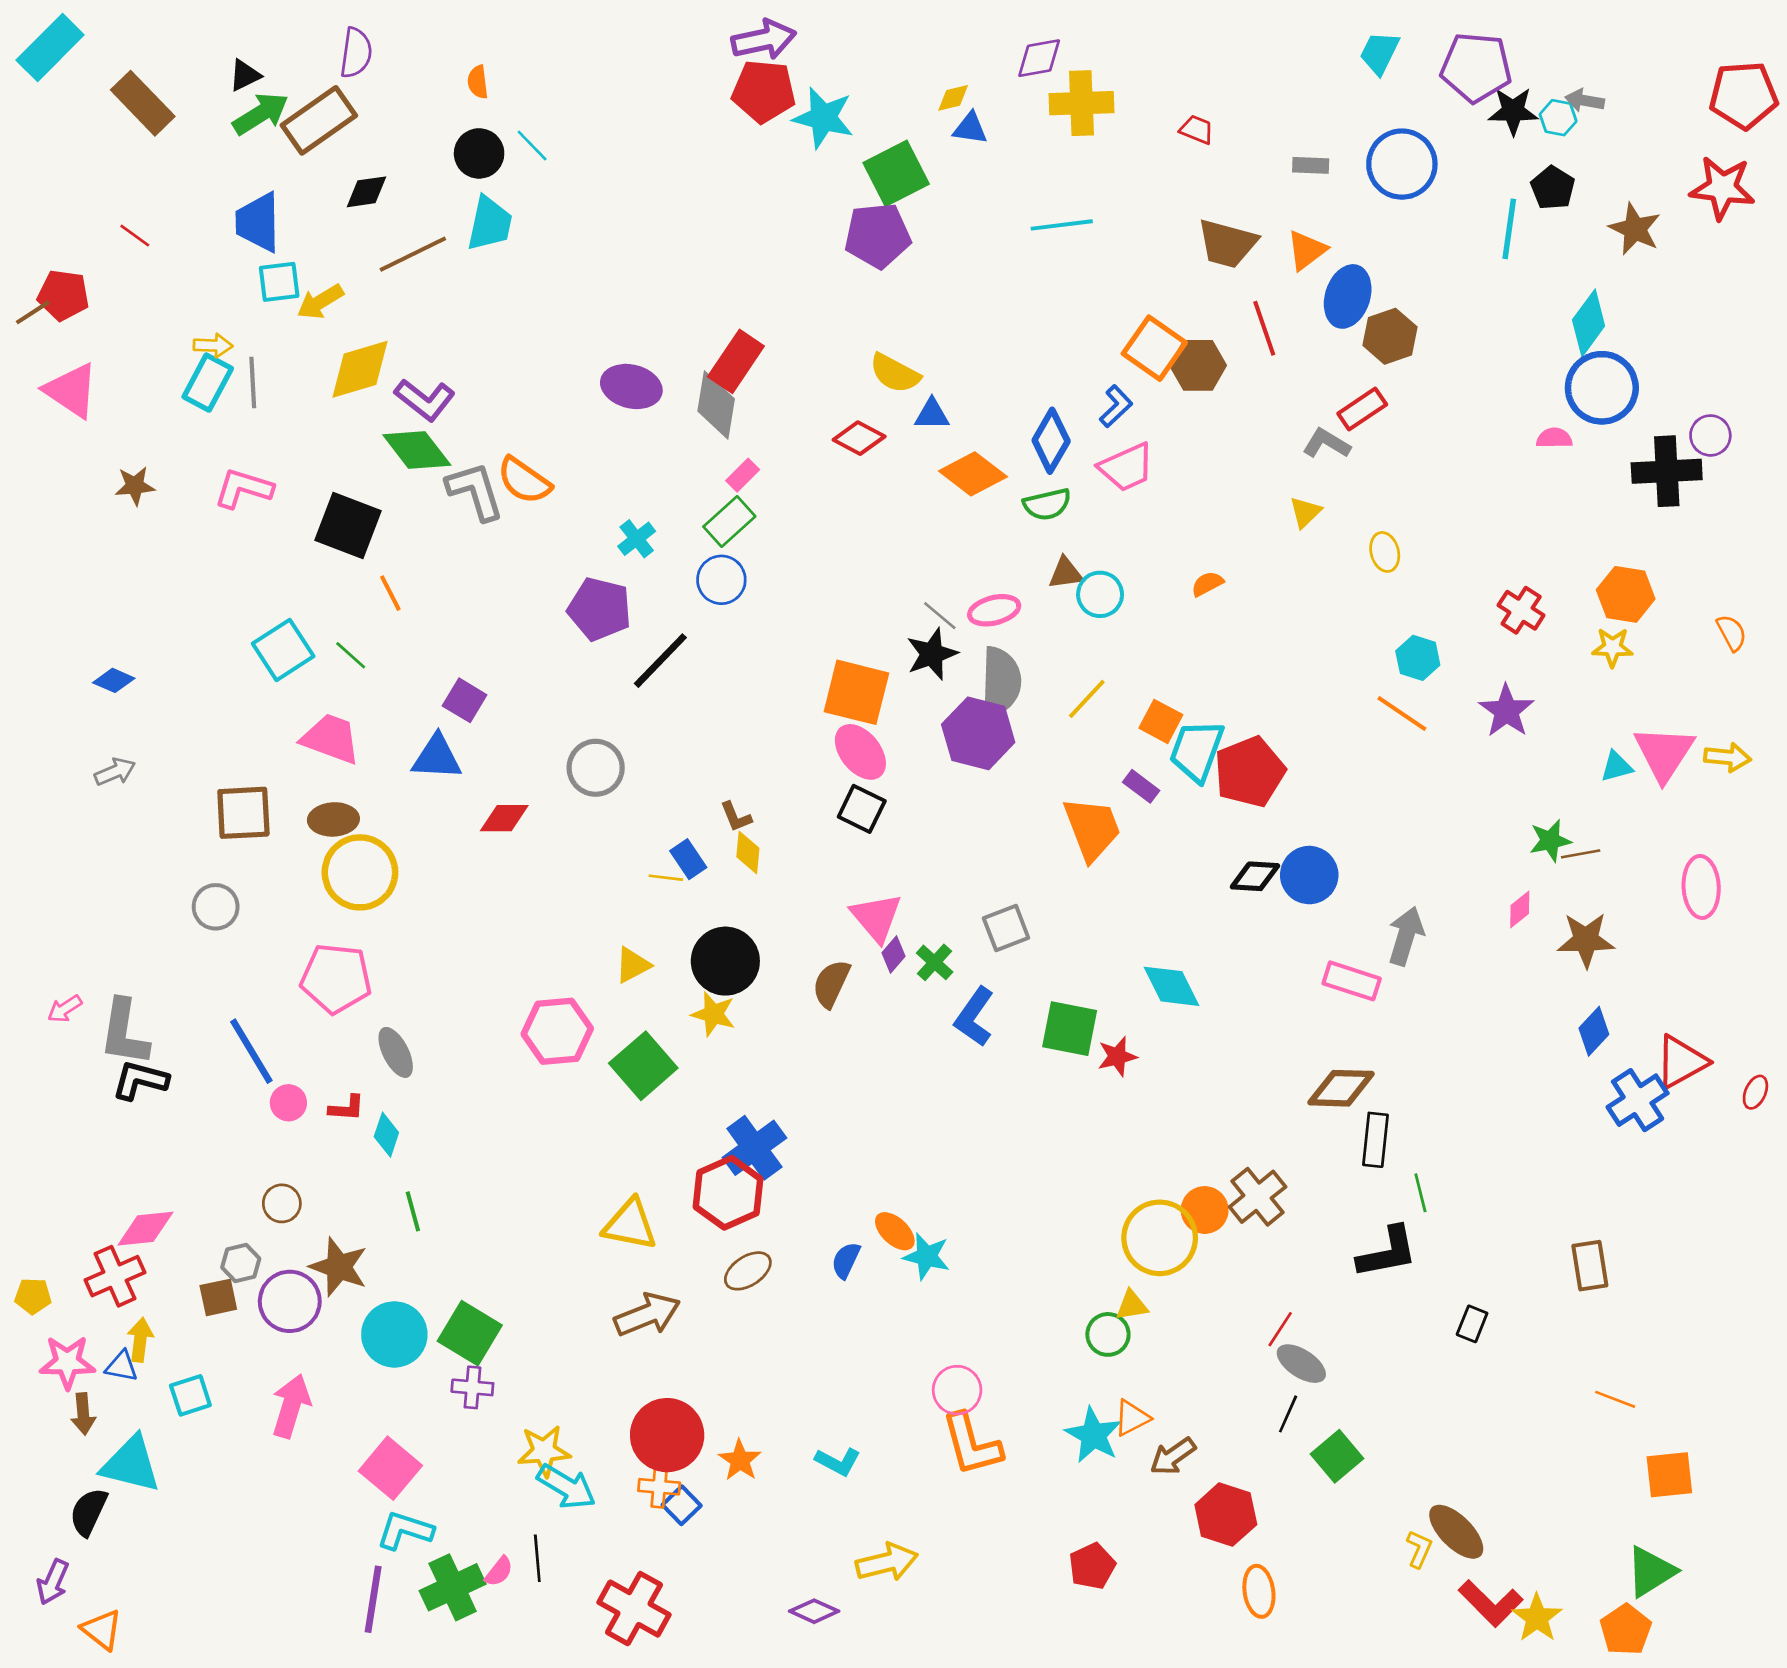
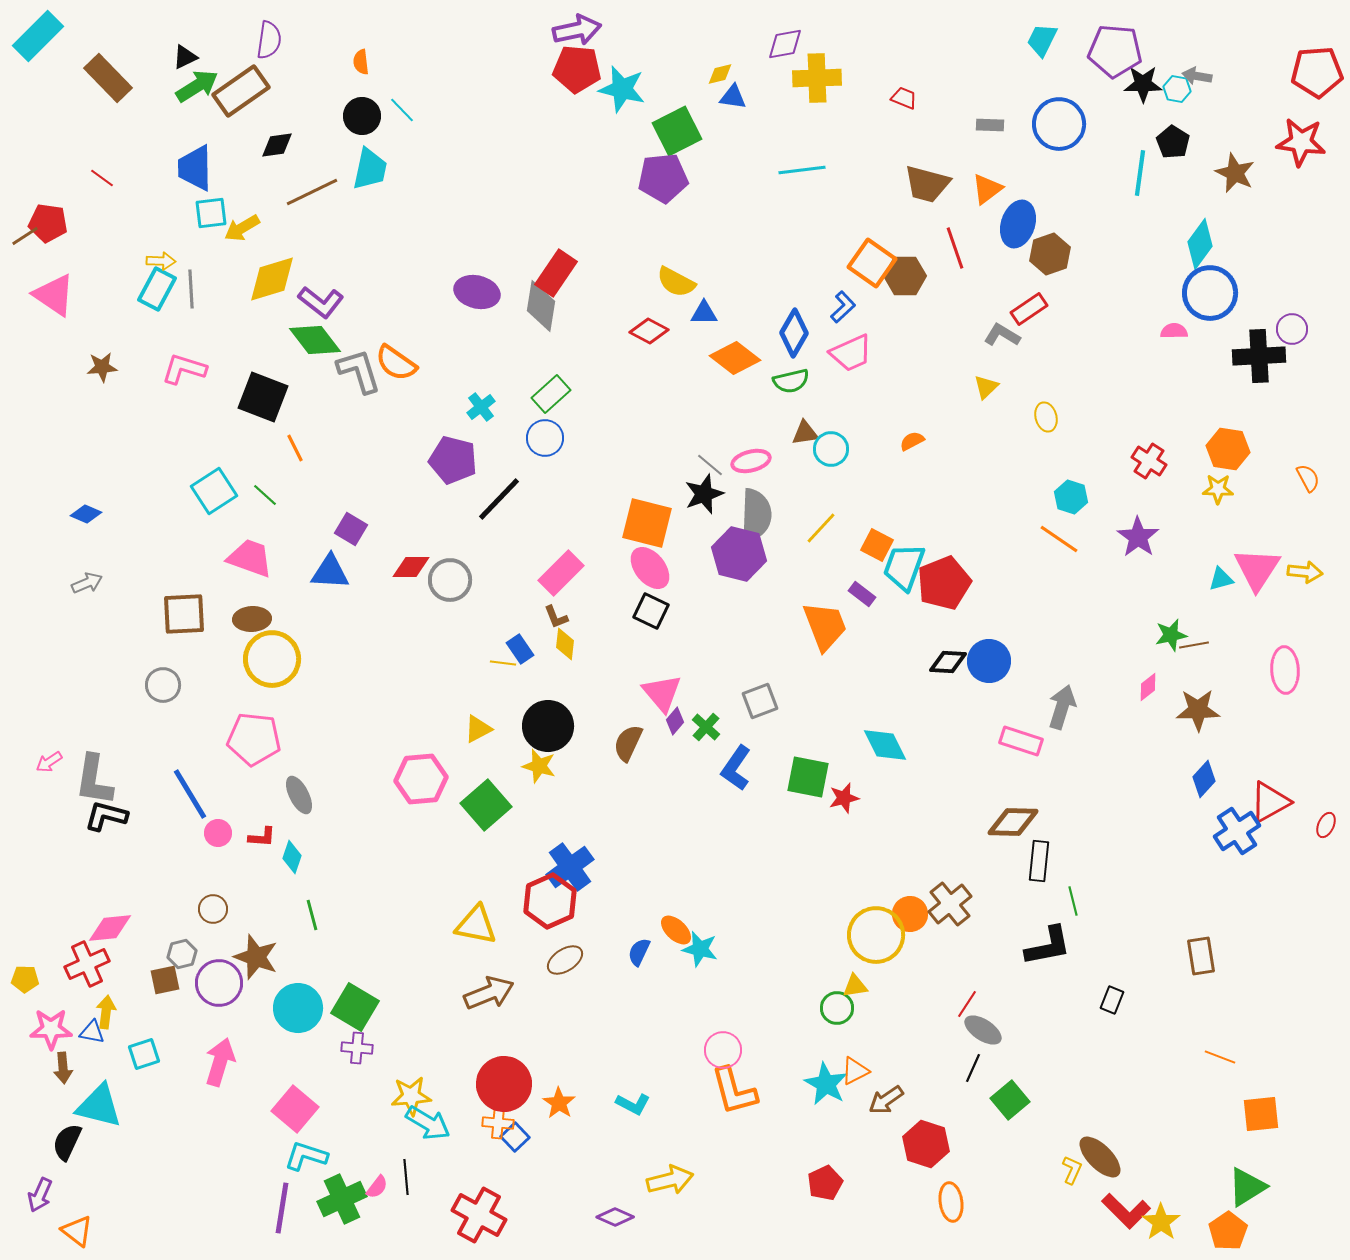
pink rectangle: (743, 475) -> (561, 573), moved, size x1.8
red diamond: (504, 818) -> (411, 567), moved

